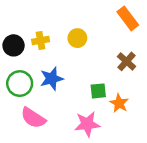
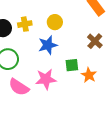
blue star: (52, 79) -> (48, 45), moved
pink star: (87, 124) -> (46, 79), moved

